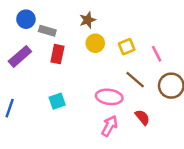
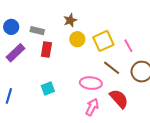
blue circle: (26, 19) -> (11, 27), moved
yellow square: (127, 47) -> (103, 41), size x1.5
red semicircle: (142, 117) -> (119, 99), size x1.5

